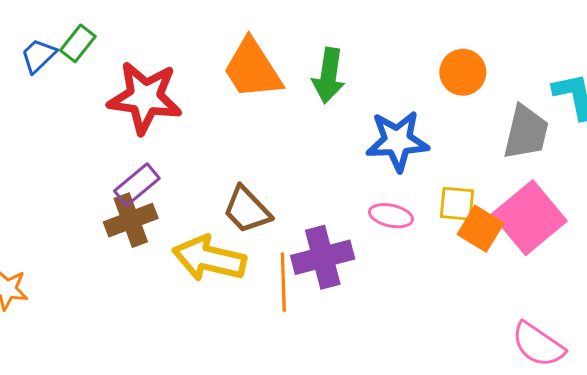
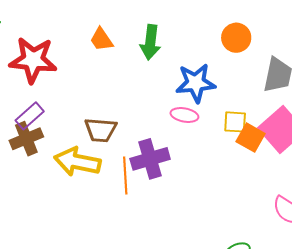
orange trapezoid: (252, 69) -> (101, 40), size x0.6
brown trapezoid: (247, 210) -> (101, 130), turned -40
pink ellipse: (391, 216) -> (184, 115), moved

